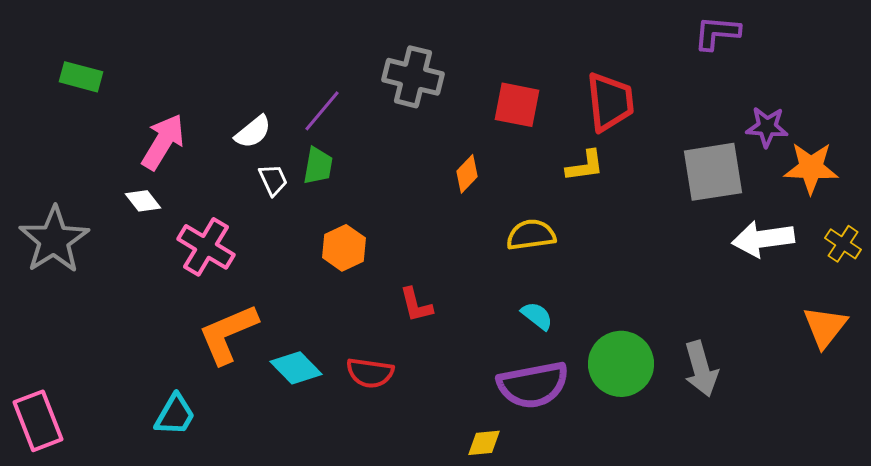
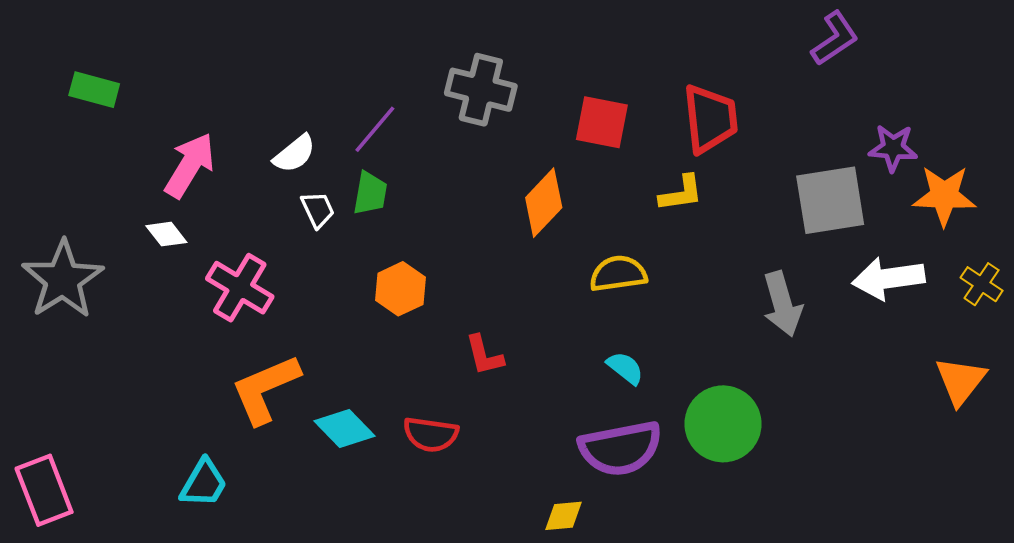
purple L-shape: (717, 33) -> (835, 38), turned 141
orange diamond: (467, 174) -> (544, 203), size x1.5
gray arrow: (701, 369) -> (782, 304), moved

